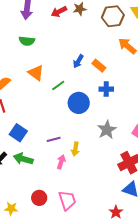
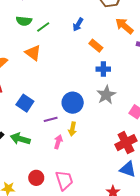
blue arrow: (78, 61) -> (78, 25), moved
green line: (58, 85) -> (43, 27), moved
blue circle: (79, 103) -> (73, 103), moved
gray star: (107, 130) -> (106, 95), moved
blue square: (18, 133) -> (25, 103), moved

